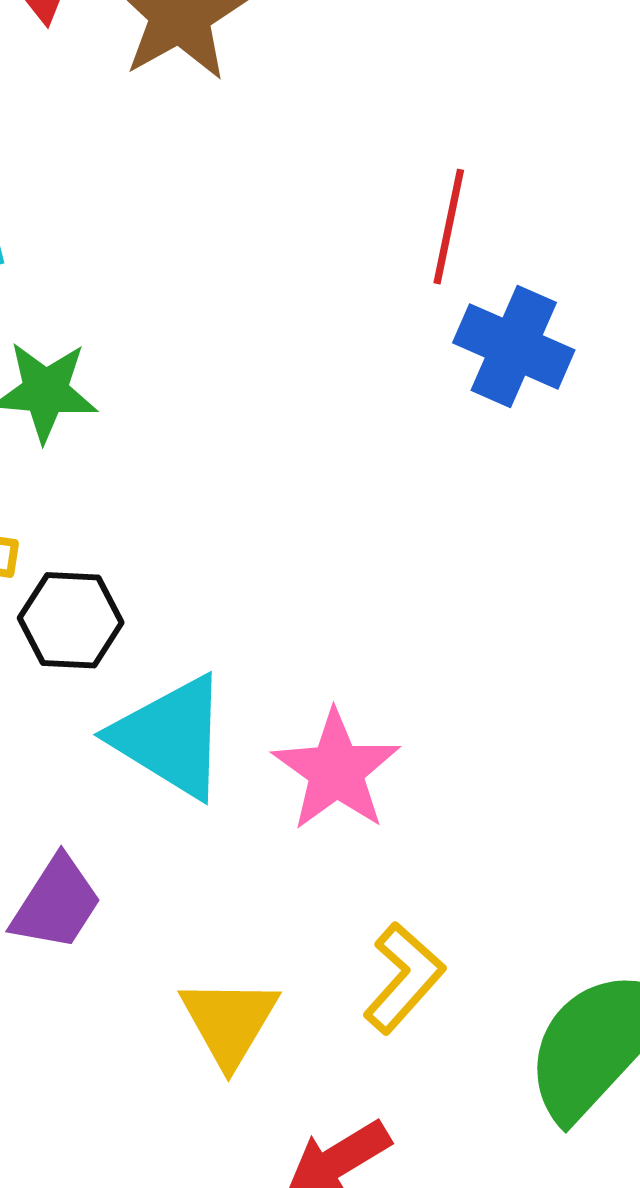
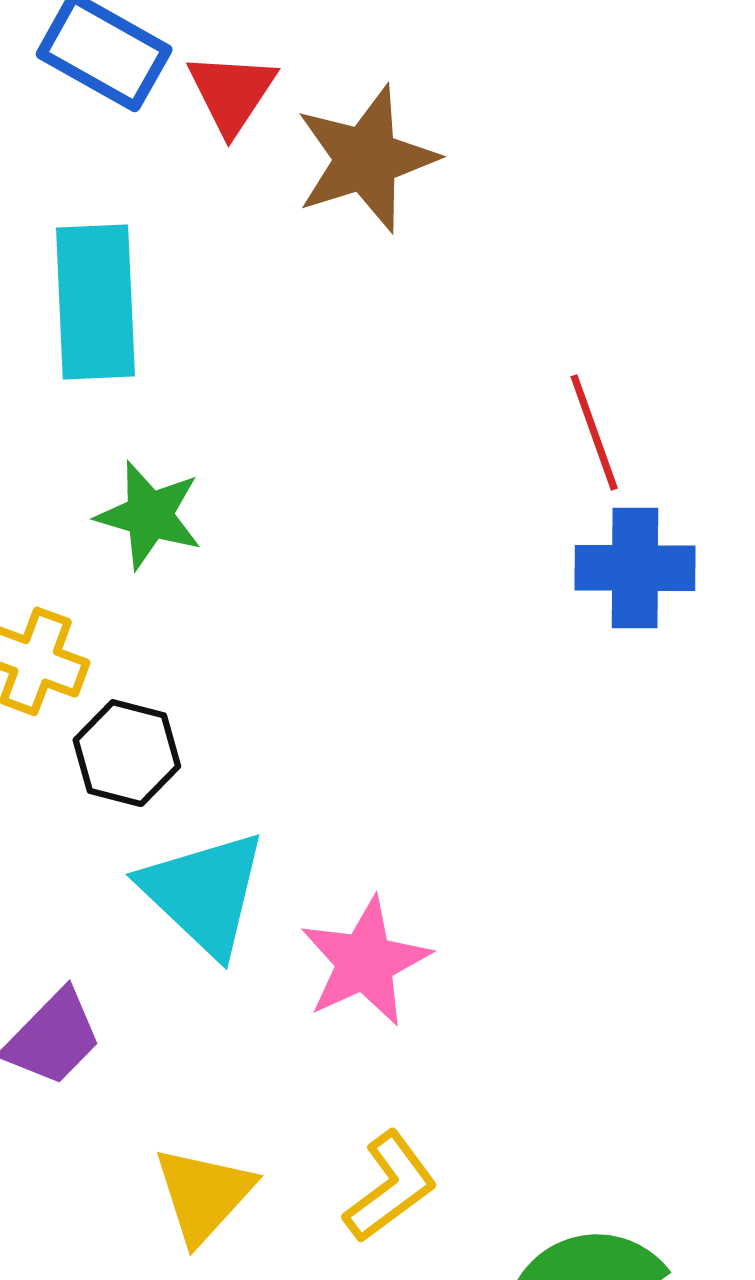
red line: (449, 227) -> (594, 432), turned -43
blue cross: (514, 346) -> (635, 568), turned -35

